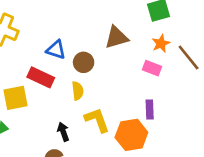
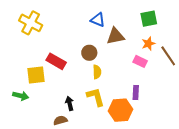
blue triangle: (56, 50) -> (98, 20), moved
yellow semicircle: (78, 91) -> (97, 72), moved

